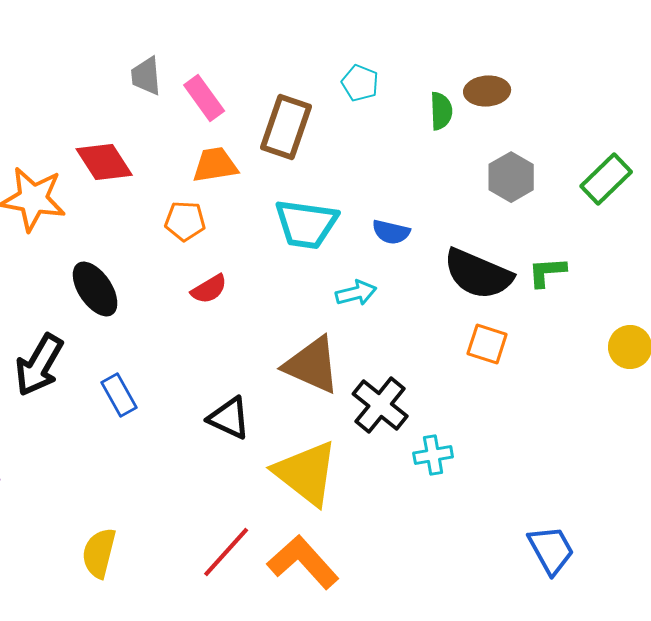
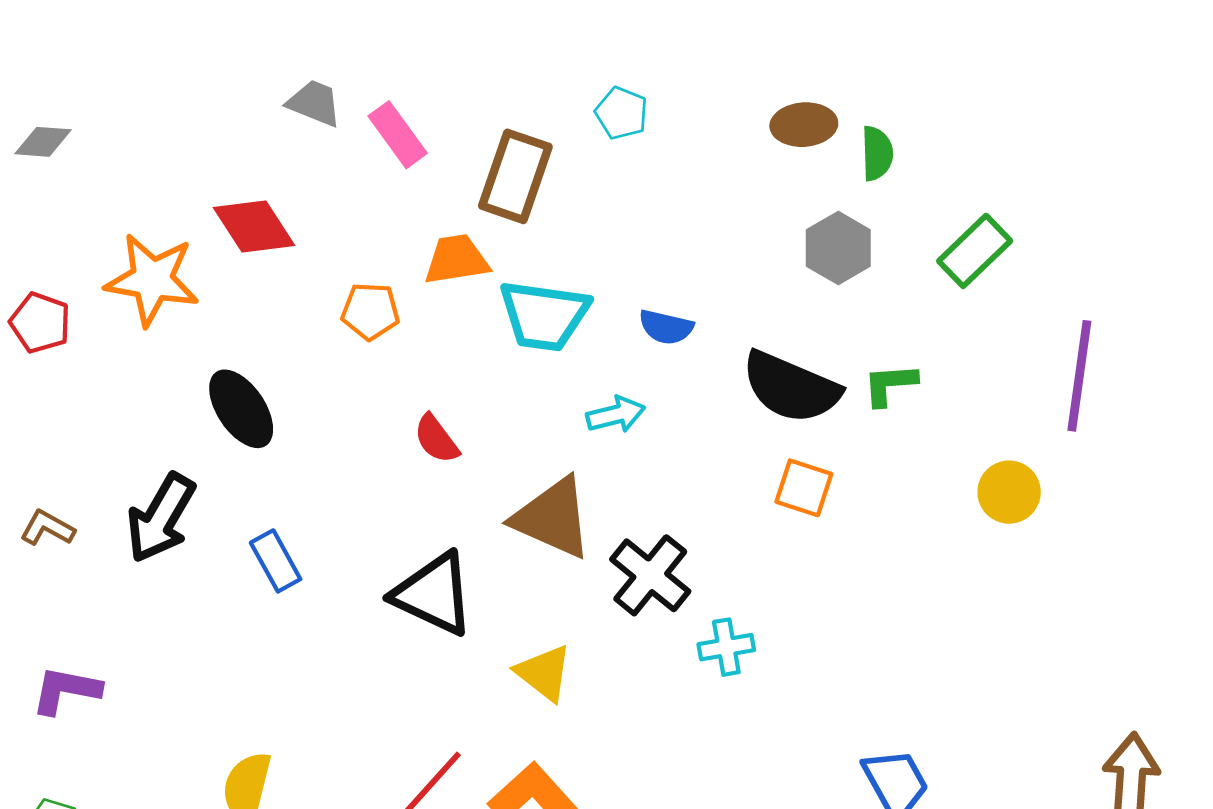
gray trapezoid: (146, 76) -> (314, 103), turned 117
green semicircle: (441, 111) -> (877, 153), moved
orange trapezoid: (215, 165) -> (456, 260), moved
red semicircle: (209, 289) -> (436, 439), moved, turned 84
black triangle: (229, 418) -> (433, 594), size x1.4
yellow triangle: (306, 473) -> (544, 673), size x0.6

